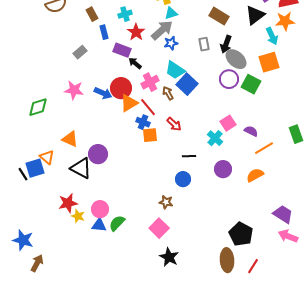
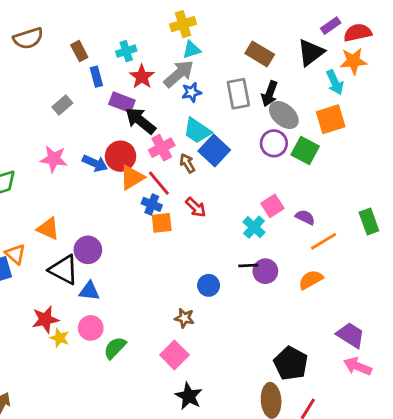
gray rectangle: (204, 44) -> (238, 94), size x1.5
black arrow: (135, 63) -> (140, 121), size x1.6
black line: (189, 156) -> (248, 265), moved
blue triangle: (99, 225) -> (89, 291), moved

